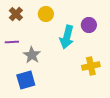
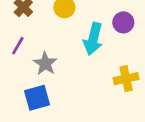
purple line: (12, 42) -> (18, 46), turned -56

